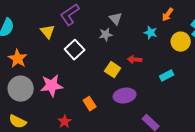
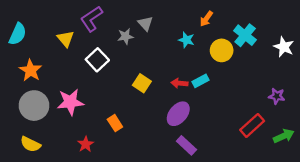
gray star: (106, 35) -> (125, 36), moved
red arrow: (135, 60) -> (179, 83), moved
cyan rectangle: (167, 76) -> (200, 81), moved
purple ellipse: (125, 96) -> (178, 114), moved, turned -40

